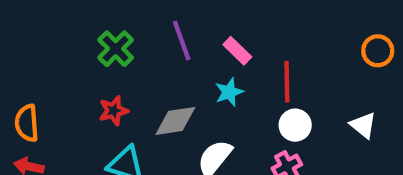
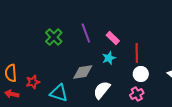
red star: (114, 111) -> (33, 82), moved

